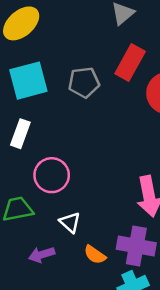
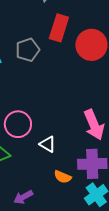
white triangle: (70, 222) -> (48, 144), moved
purple arrow: (42, 255) -> (23, 197), moved

